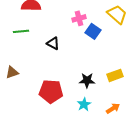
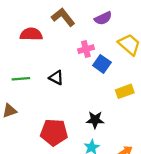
green line: (21, 31) -> (21, 79), moved
yellow rectangle: (115, 75) -> (125, 91), moved

